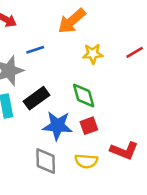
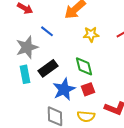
blue line: (35, 50) -> (47, 31), turned 56
blue star: (57, 126) -> (64, 89), turned -30

